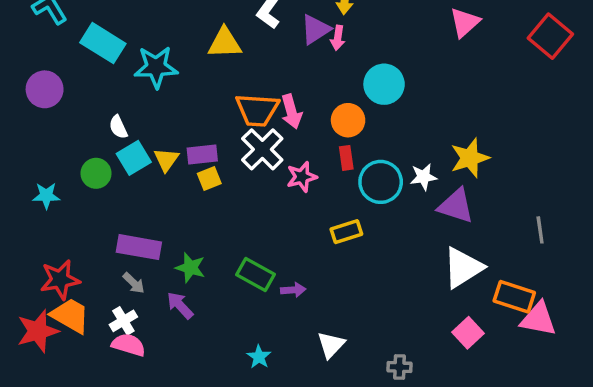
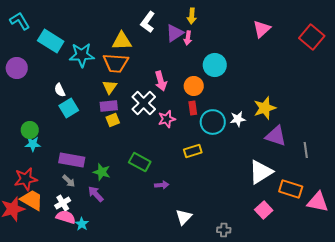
orange trapezoid: (257, 110) -> (116, 63), moved
yellow triangle: (166, 160) -> (110, 87), moved
green circle: (96, 173) -> (30, 130), moved
cyan star: (46, 196) -> (33, 144), moved
purple triangle: (456, 206) -> (276, 136), moved
green rectangle: (255, 274) -> (140, 162), moved
pink triangle: (538, 319) -> (318, 202), moved
cyan star: (259, 357) -> (82, 224), moved

